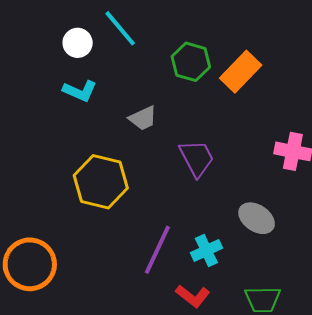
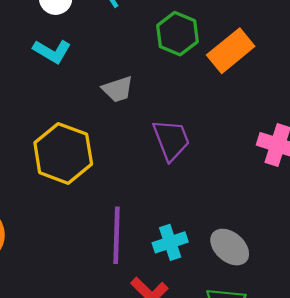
gray ellipse: (257, 218) -> (230, 247), moved
purple line: (157, 250) -> (116, 235), turned -30

